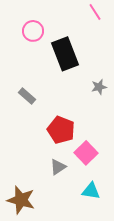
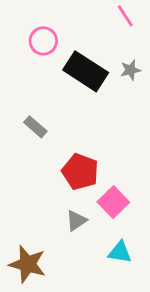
black rectangle: (65, 54) -> (86, 71), turned -36
gray star: (99, 87) -> (130, 70), moved

